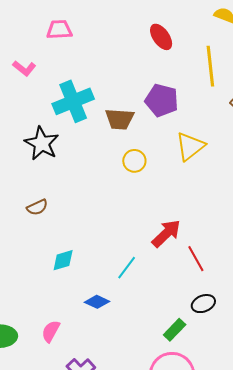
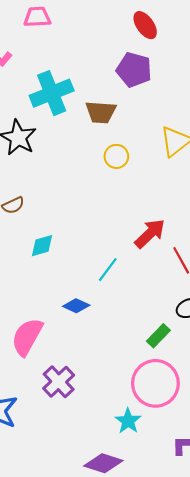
purple pentagon: (162, 100) -> (134, 70), moved
cyan diamond: (63, 260) -> (42, 246), moved
pink semicircle: (51, 331) -> (27, 337), size x1.6

